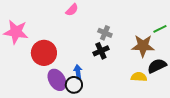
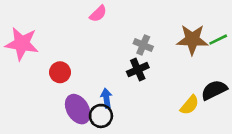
brown star: (143, 46) -> (192, 40), moved
red circle: (44, 53) -> (60, 72), size x0.6
yellow semicircle: (139, 77) -> (190, 105), turned 126

